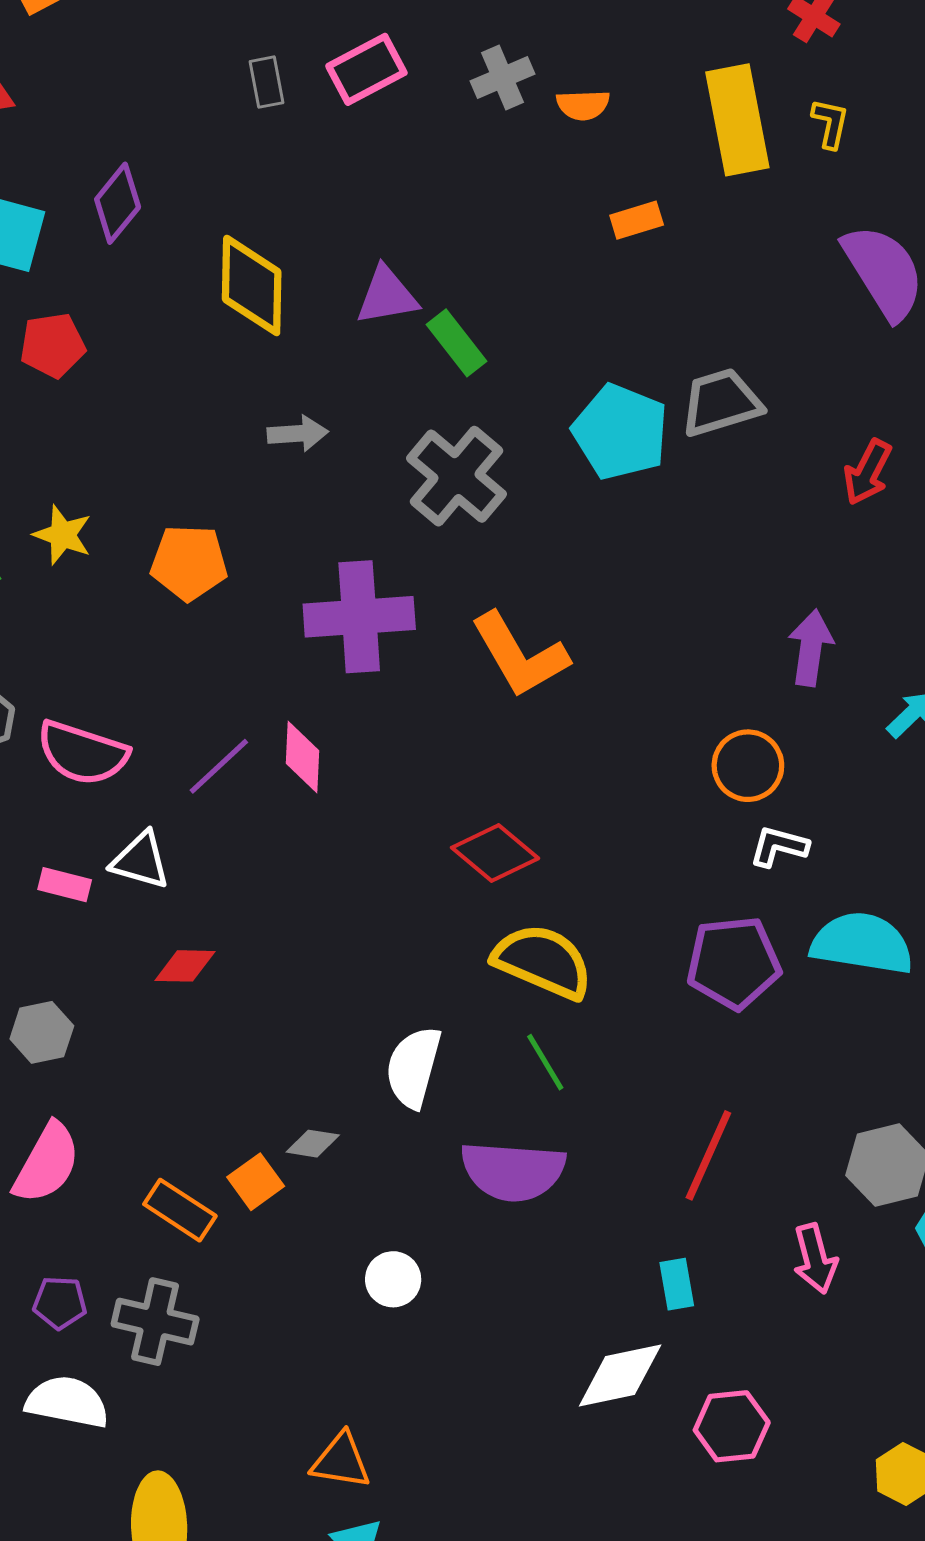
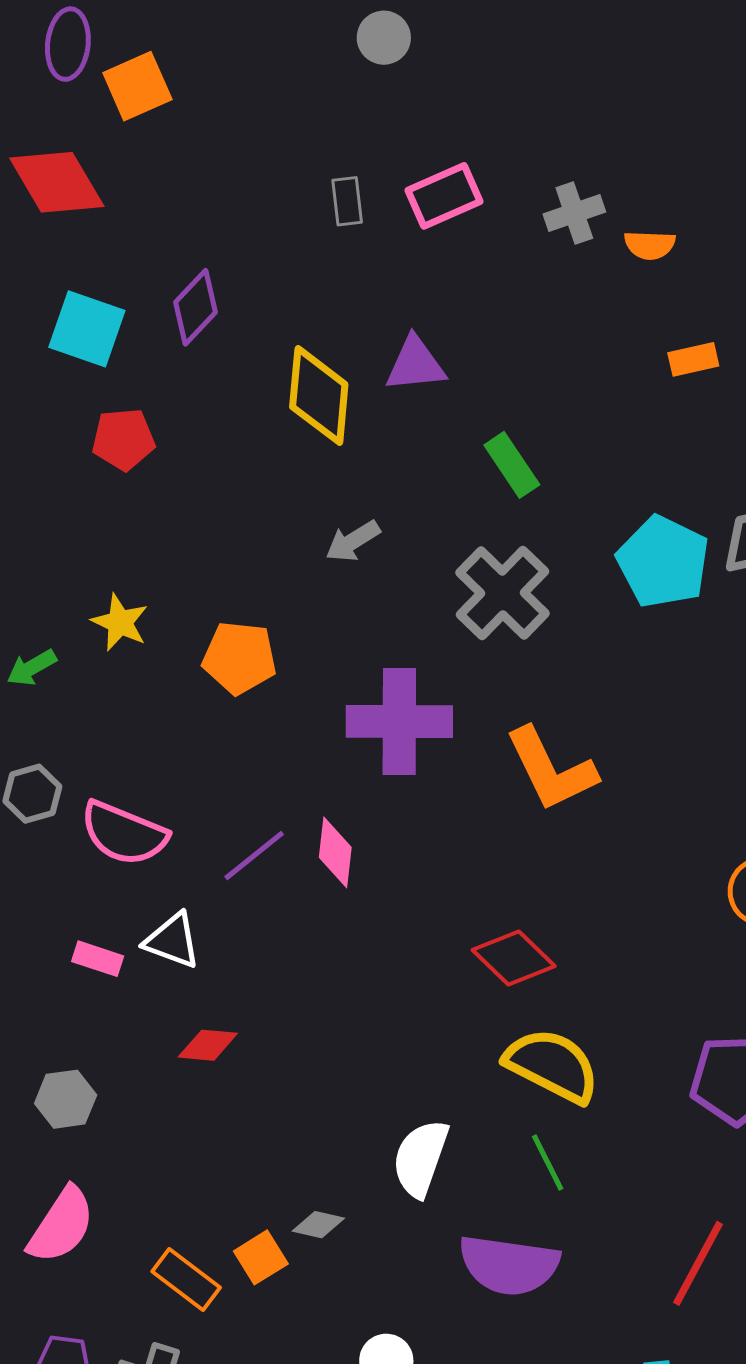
purple triangle: (387, 296) -> (415, 364), moved
gray arrow: (298, 434) -> (353, 541), turned 148

